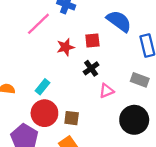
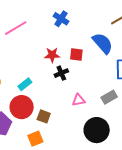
pink line: (38, 24) -> (16, 28), moved
black cross: (91, 68) -> (61, 73), moved
gray rectangle: (140, 80) -> (109, 97), turned -63

